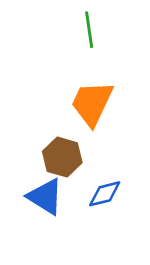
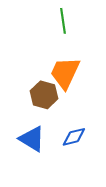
brown hexagon: (62, 157) -> (44, 95), moved

